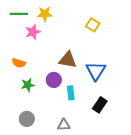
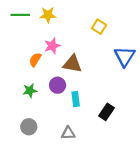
pink star: (33, 32) -> (52, 46), moved
orange semicircle: (19, 63) -> (35, 60), moved, turned 104
blue triangle: (96, 71) -> (125, 56), moved

